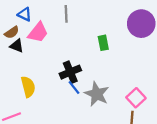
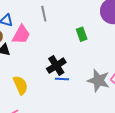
blue line: (74, 88) -> (62, 79), turned -40
gray star: (97, 94) -> (98, 80), moved

